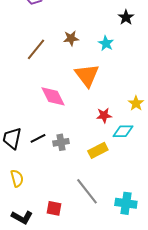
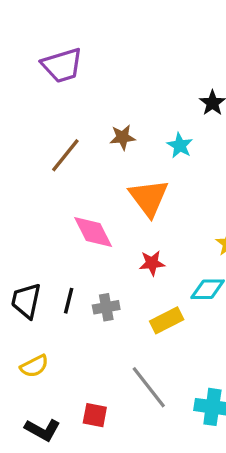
red star: (104, 115) -> (152, 263), moved
black line: (38, 138) -> (69, 301), turned -49
yellow semicircle: (17, 178) -> (34, 366), turned 78

